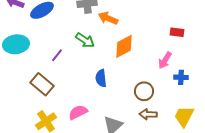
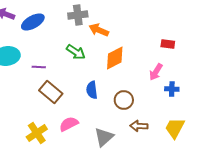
purple line: (57, 55) -> (39, 67), moved, turned 56
brown rectangle: (42, 84) -> (51, 92), moved
brown circle: (144, 91) -> (124, 100), moved

